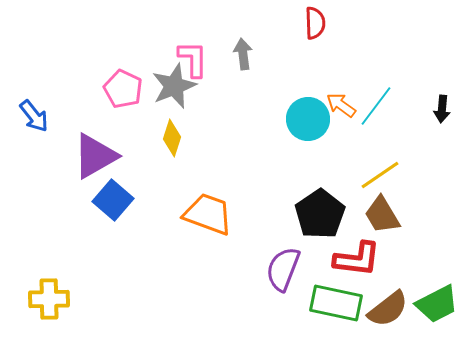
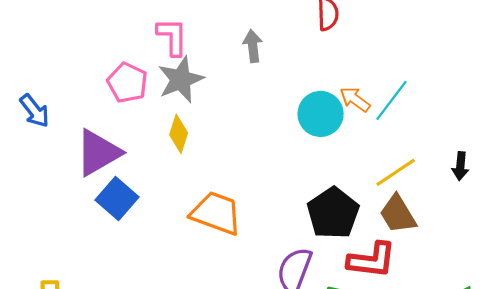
pink L-shape: (193, 59) -> (172, 37), moved
black arrow: (442, 109) -> (460, 166), moved

